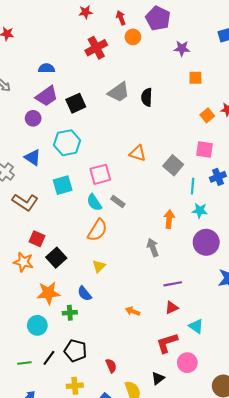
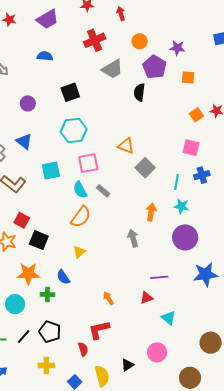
purple pentagon: (158, 18) -> (154, 67), moved
orange circle: (133, 37) -> (140, 41), moved
gray trapezoid: (119, 92) -> (112, 69), moved
purple trapezoid: (47, 96) -> (47, 19), moved
cyan hexagon: (67, 143) -> (74, 130), moved
gray square: (173, 165) -> (145, 168), moved
black square: (56, 258) -> (39, 240), turned -30
purple line: (173, 284) -> (159, 277), moved
orange arrow: (133, 311) -> (108, 298), turned 32
red L-shape: (167, 343) -> (99, 330), moved

